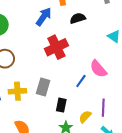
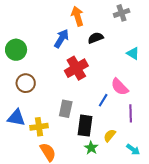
yellow cross: (17, 91) -> (39, 127), moved
black rectangle: (61, 105) -> (85, 126), size x1.5
purple line: (103, 108) -> (131, 113), moved

